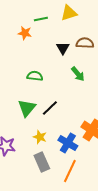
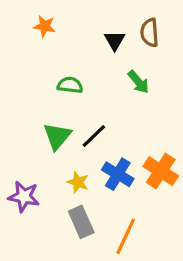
orange star: (25, 33) -> (45, 26), moved
brown semicircle: (85, 43) -> (150, 33), turned -96
blue cross: (68, 143) -> (118, 174), moved

